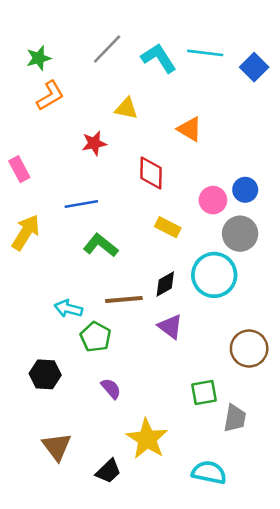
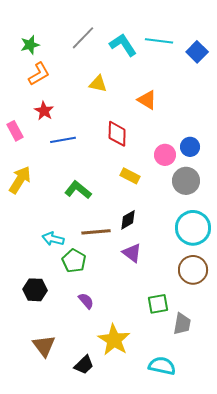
red star: (94, 143) -> (44, 111), moved, turned -30
blue line: (81, 204) -> (63, 140), moved
cyan circle: (214, 275) -> (193, 228), moved

